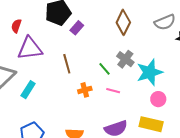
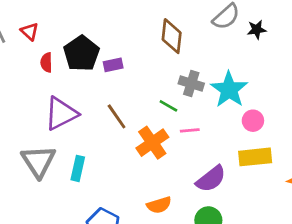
red semicircle: (16, 26) -> (46, 62), moved
purple rectangle: (77, 28) -> (113, 65), turned 56
orange cross: (85, 90) -> (152, 143), size x1.6

